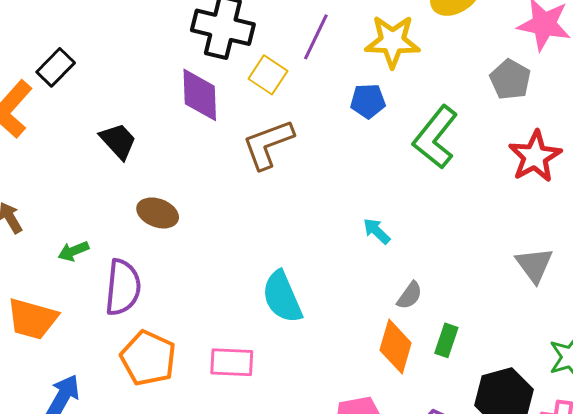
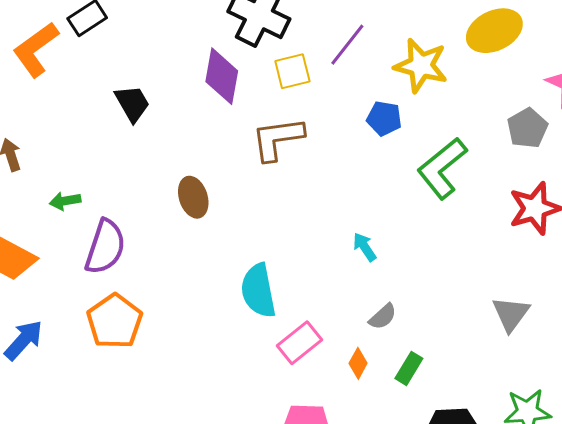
yellow square: (268, 75) -> (292, 71), turned 30
brown ellipse: (158, 213) -> (193, 197), moved, turned 39
orange diamond: (396, 346) -> (358, 363), size x0.6
pink rectangle: (232, 362) -> (300, 343), moved, turned -54

